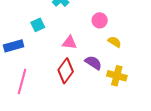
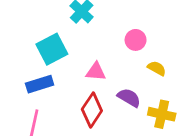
cyan square: (38, 25) -> (52, 49), size x1.6
blue rectangle: (14, 46) -> (40, 84), moved

